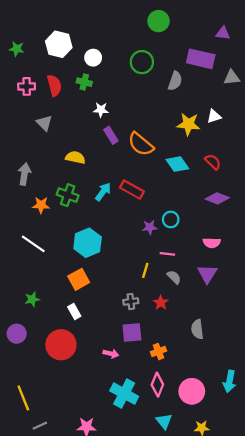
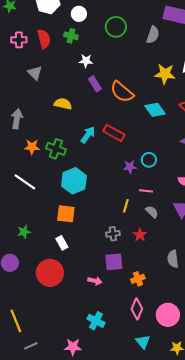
green circle: (142, 62) -> (116, 27), moved
green cross: (68, 195) -> (56, 149), moved
orange square: (79, 279) -> (66, 214), turned 36
cyan cross: (124, 394) -> (96, 321), moved, size x0.7

